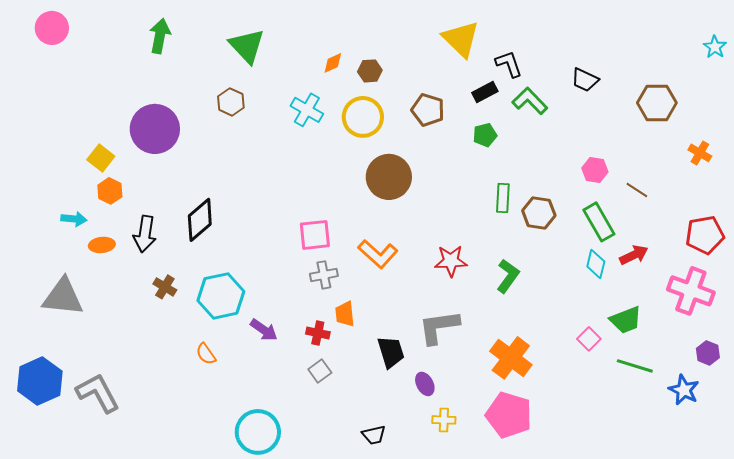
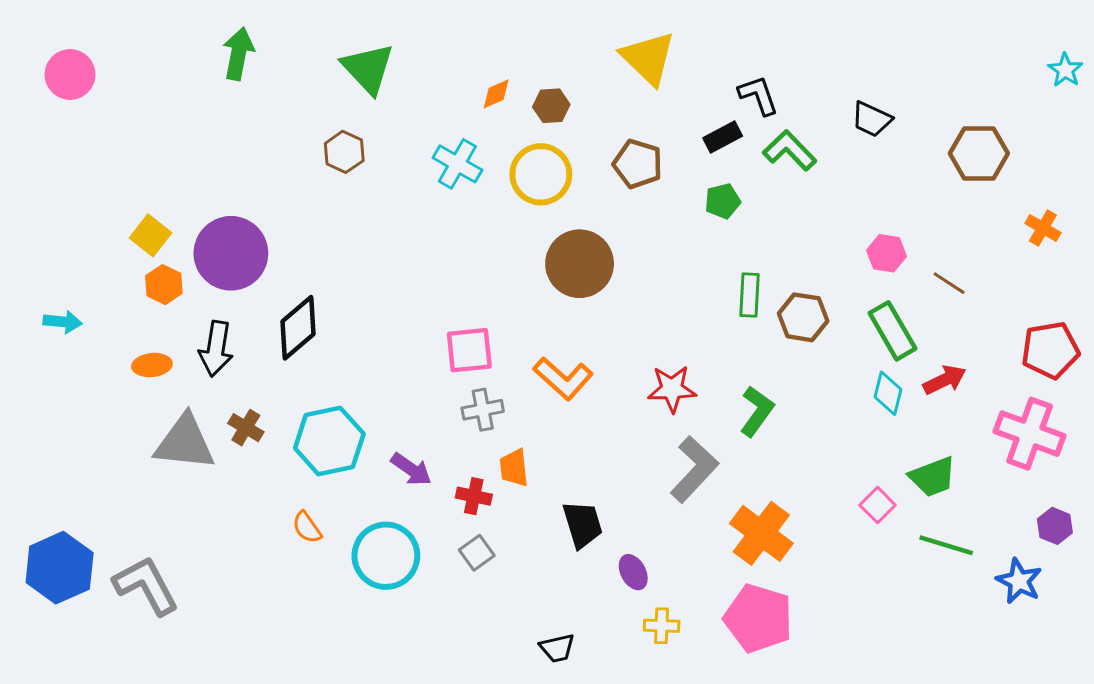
pink circle: (52, 28) -> (70, 74), moved
yellow triangle: (461, 39) -> (648, 58), moved
purple circle: (155, 129) -> (231, 253), moved
cyan arrow: (74, 219) -> (63, 322), moved
gray triangle: (63, 297) -> (185, 442), moved
gray L-shape: (439, 327) -> (694, 469), moved, turned 141
purple arrow: (264, 330) -> (411, 469), moved
cyan circle: (258, 432) -> (386, 556), moved

